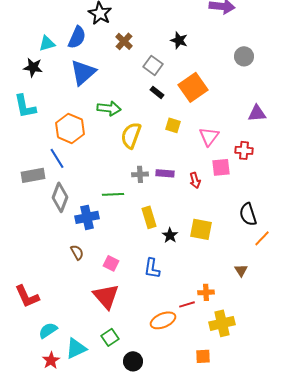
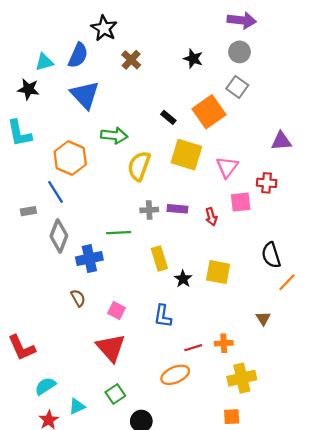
gray circle: (244, 56) -> (239, 52), moved
gray square: (153, 65) -> (237, 87), moved
blue triangle: (83, 72) -> (85, 95), turned -32
yellow square: (173, 125) -> (186, 155), size x1.8
gray rectangle: (33, 175) -> (28, 211), size x0.6
red line: (187, 304) -> (193, 348), moved
cyan triangle: (76, 348) -> (77, 406), size x0.7
orange square: (203, 356) -> (232, 417), moved

